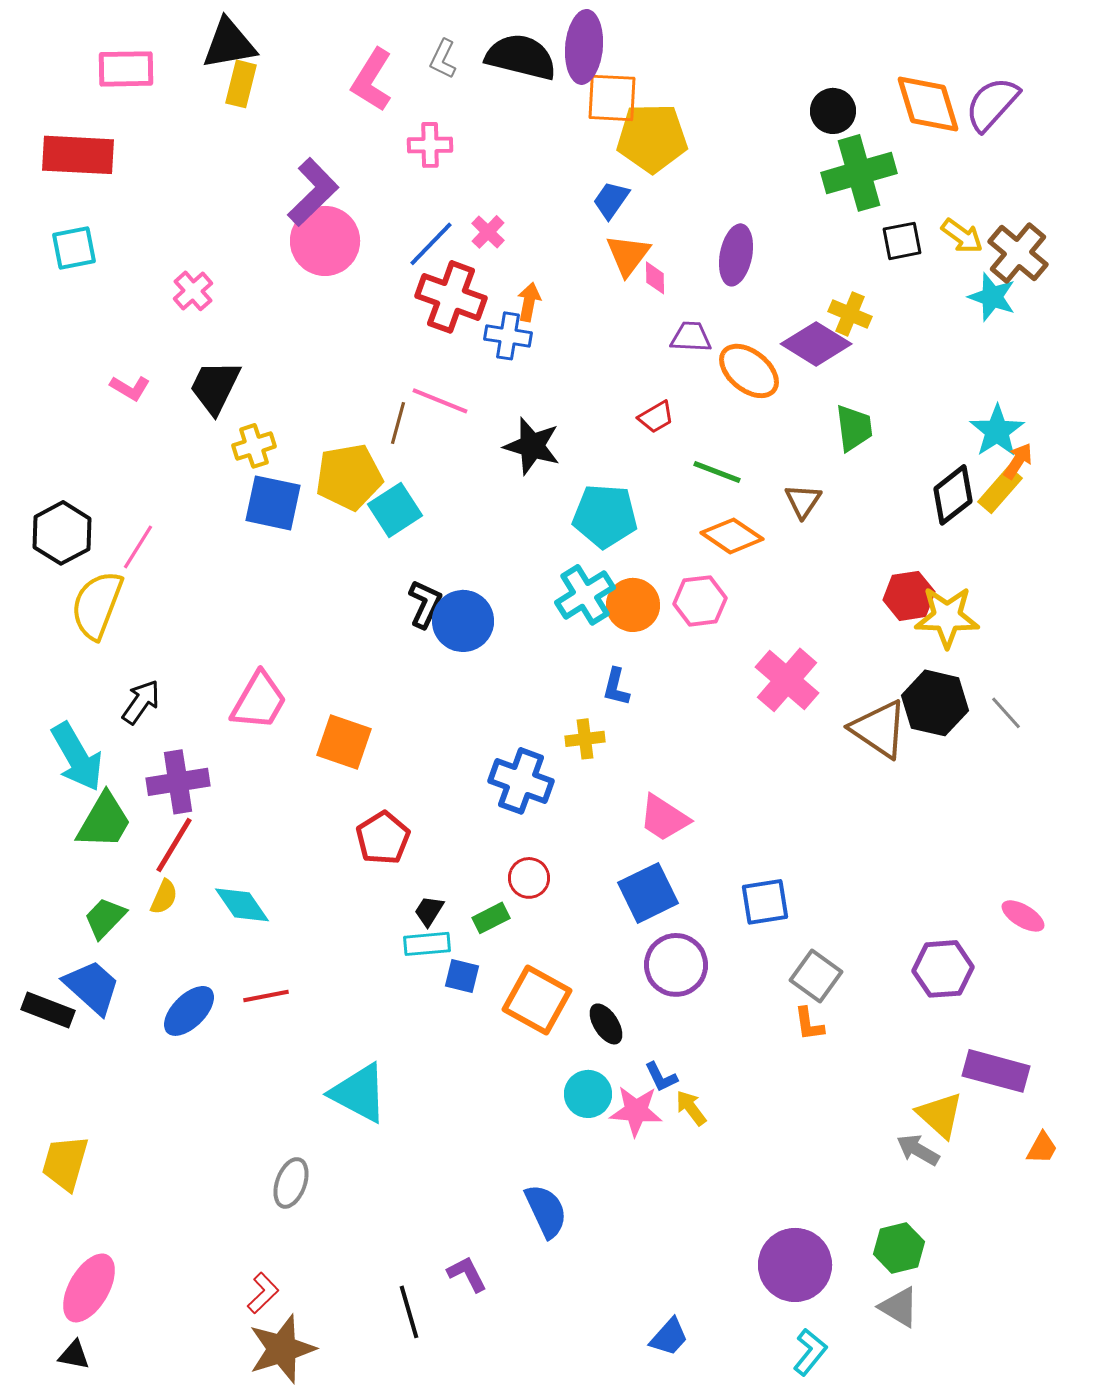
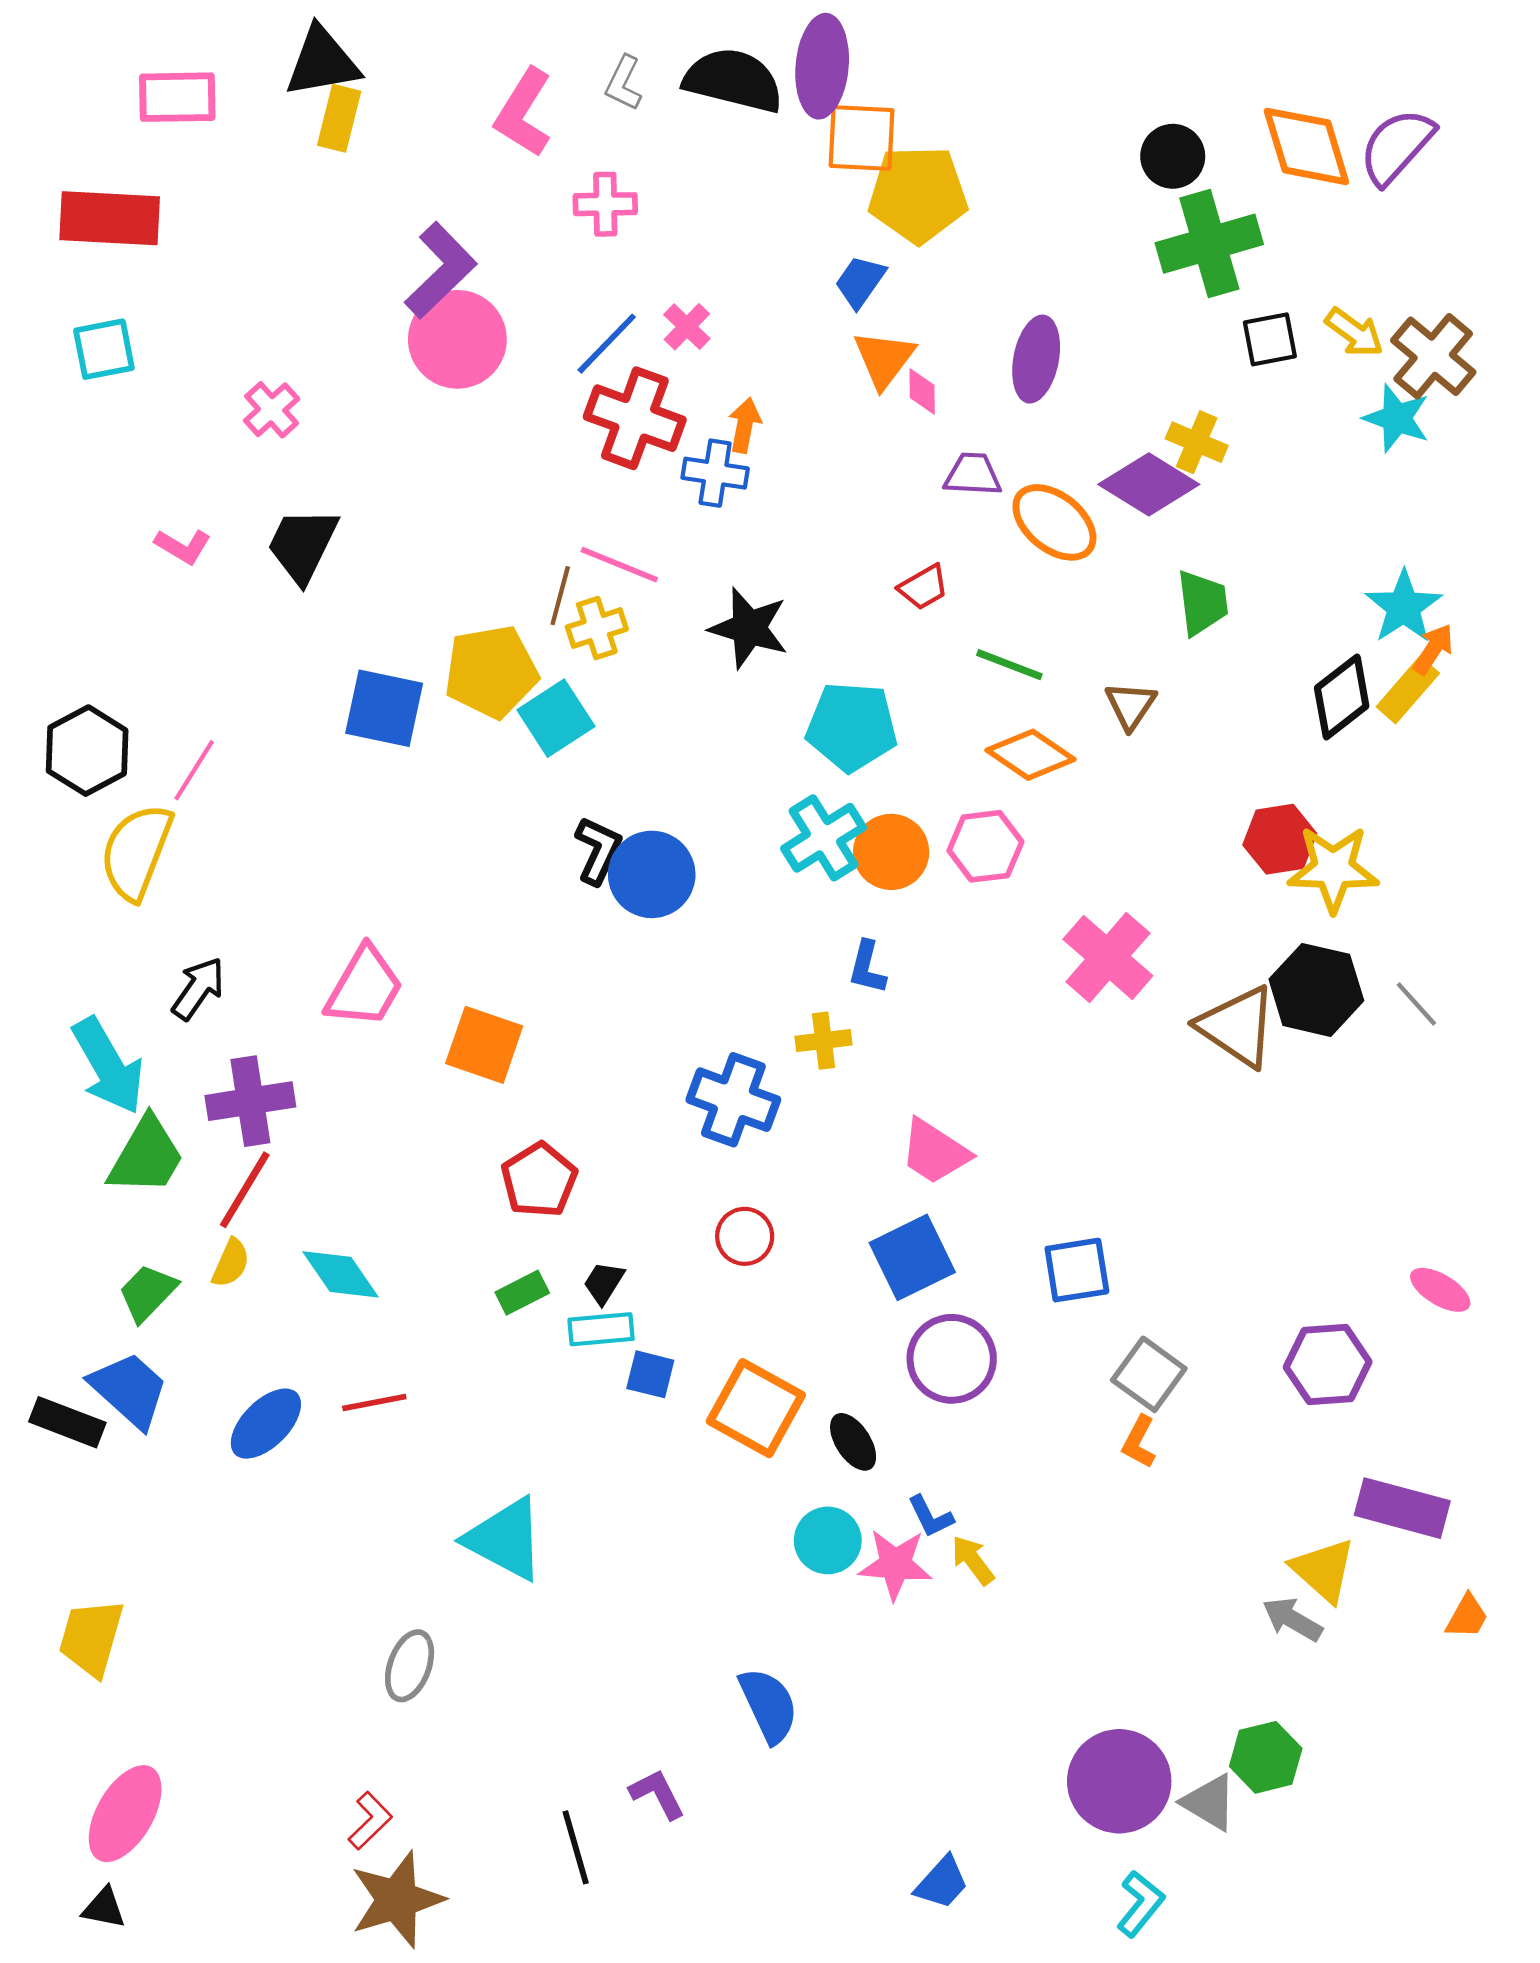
yellow cross: (254, 446) -> (597, 628), moved
green rectangle: (491, 918) -> (522, 1293), moved
orange L-shape: (809, 1024) -> (1139, 1442), turned 36
gray triangle: (899, 1307) -> (1209, 1802), moved

